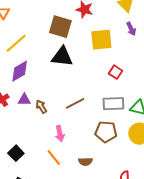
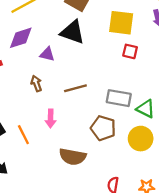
red square: (116, 72) -> (130, 51), moved, turned -32
purple triangle: (24, 100) -> (47, 54), moved
orange line: (54, 158) -> (23, 135), moved
brown semicircle: (85, 162) -> (73, 157), size x1.6

